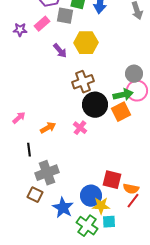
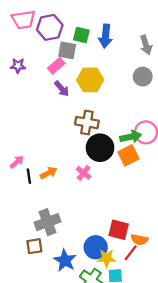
pink rectangle: (42, 24) -> (56, 66), moved
gray circle: (134, 74) -> (143, 77), moved
brown cross: (83, 82) -> (87, 123), turned 30
black line: (29, 150) -> (29, 176), moved
brown square: (35, 195) -> (34, 246), turned -35
red line: (133, 201) -> (131, 253), moved

